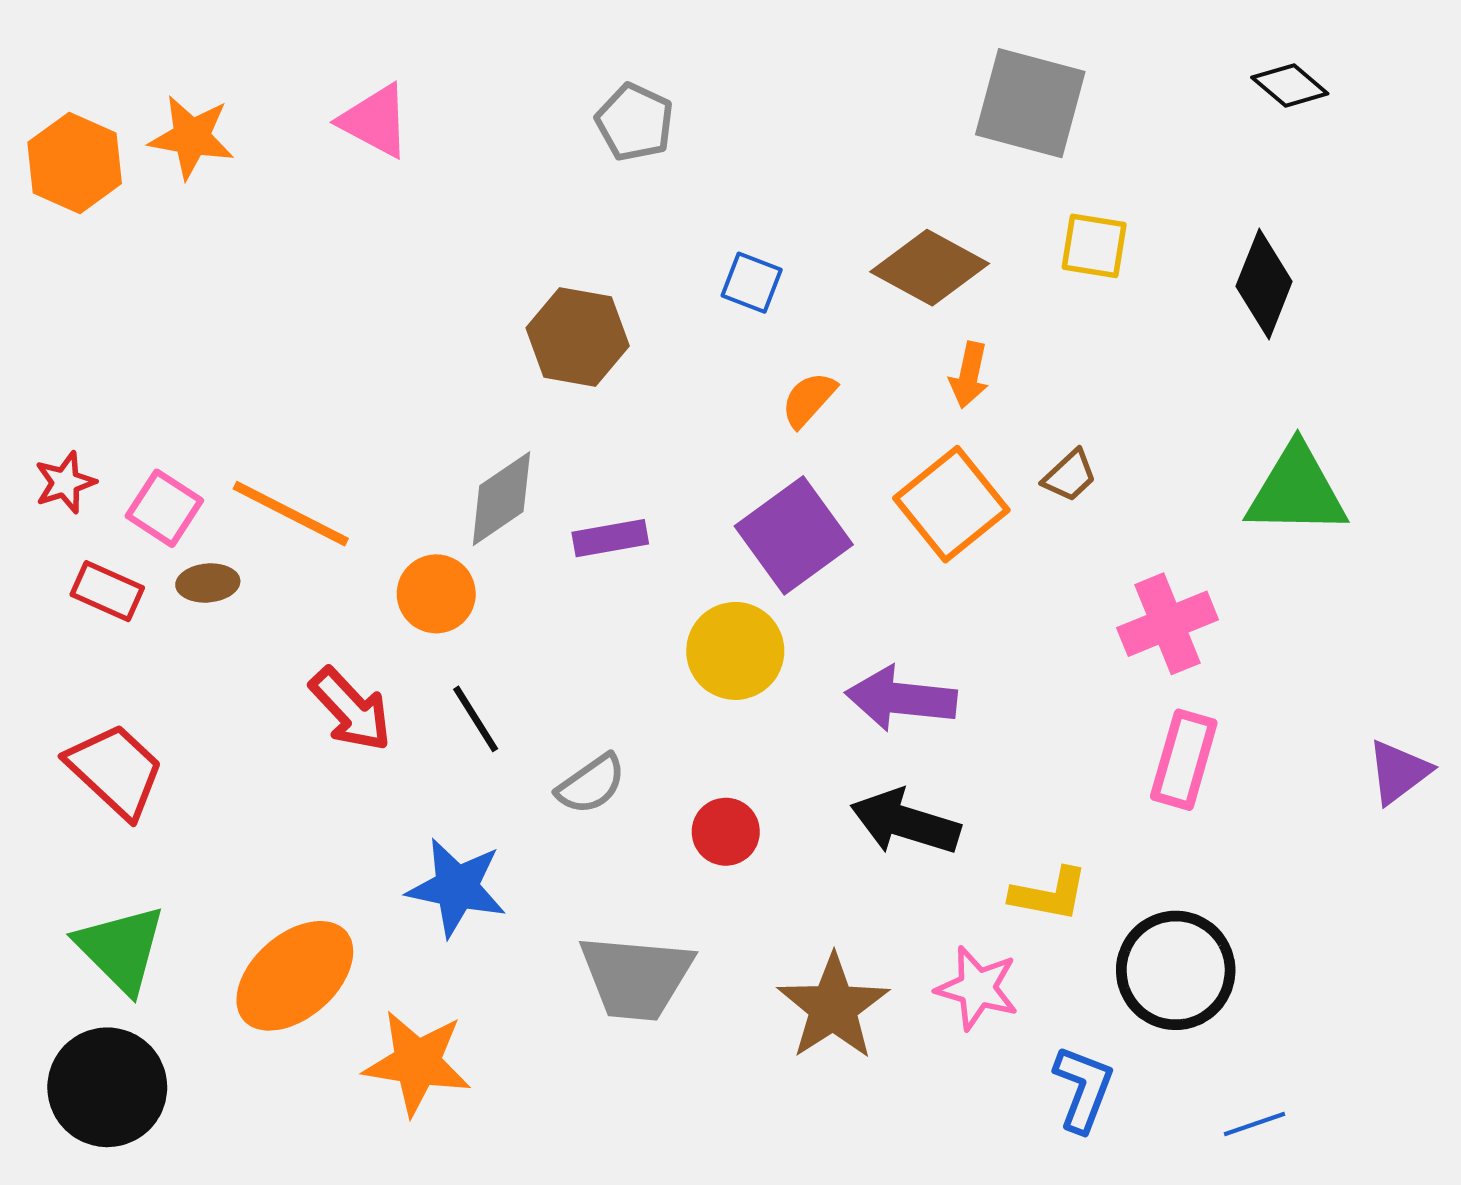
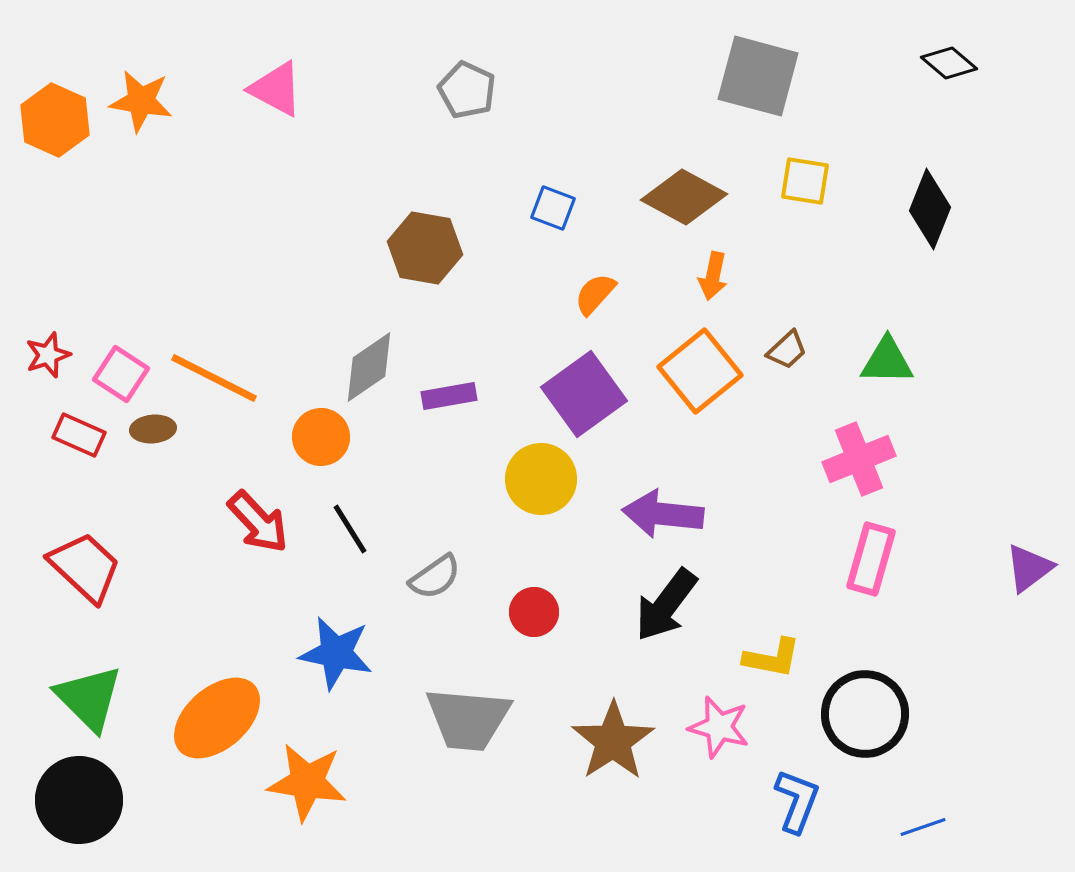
green triangle: (1297, 491) -> (887, 361), moved, size x0.7
black arrow: (905, 822) -> (666, 605), turned -70

